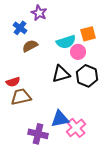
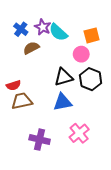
purple star: (39, 13) -> (43, 27), moved
cyan semicircle: (66, 42) -> (58, 32), moved, turned 60
blue triangle: (60, 119) -> (62, 102), moved

